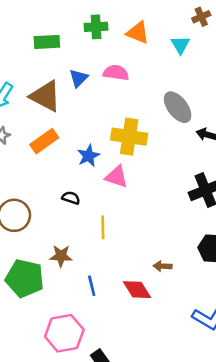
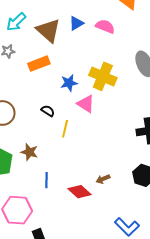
yellow line: (103, 227) -> (65, 129), moved
brown arrow: (163, 266) -> (103, 179), turned -40
red diamond: (137, 290) -> (79, 192), turned -30

